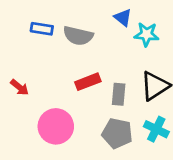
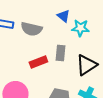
gray rectangle: (119, 94) -> (60, 53), moved

